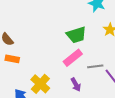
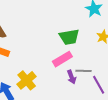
purple arrow: (76, 85) -> (72, 77), moved

